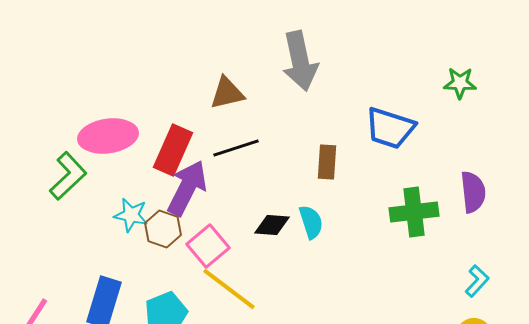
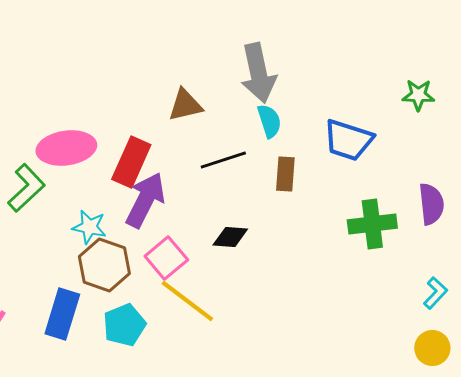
black line: (236, 148) -> (223, 160), moved
cyan semicircle: (311, 222) -> (269, 121), moved
brown hexagon: (163, 229) -> (104, 265), moved, size x1.4

